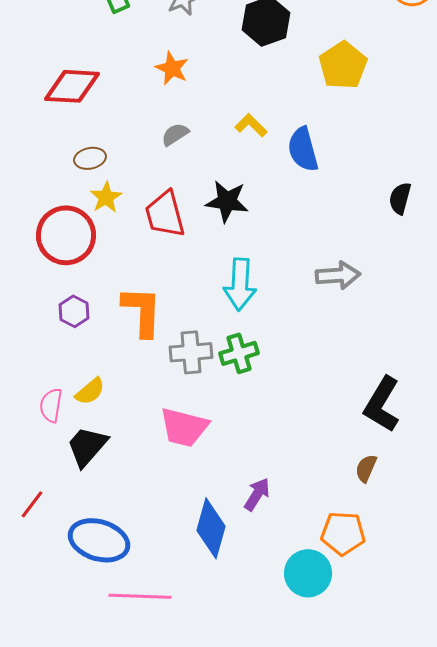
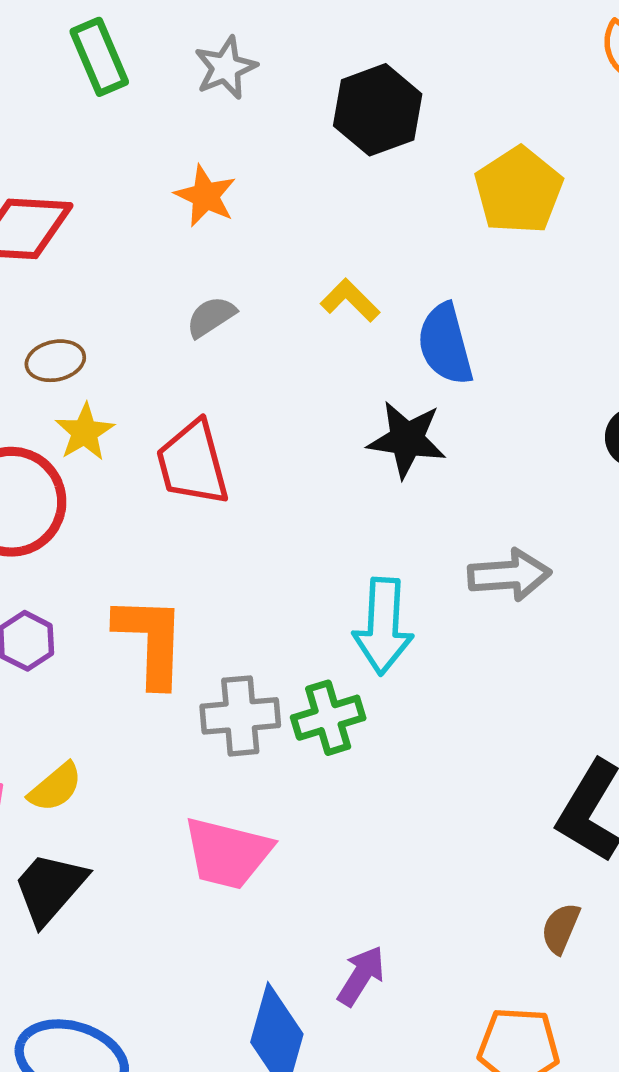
black star: (227, 201) -> (407, 439), moved
cyan arrow: (240, 284) -> (383, 626), moved

